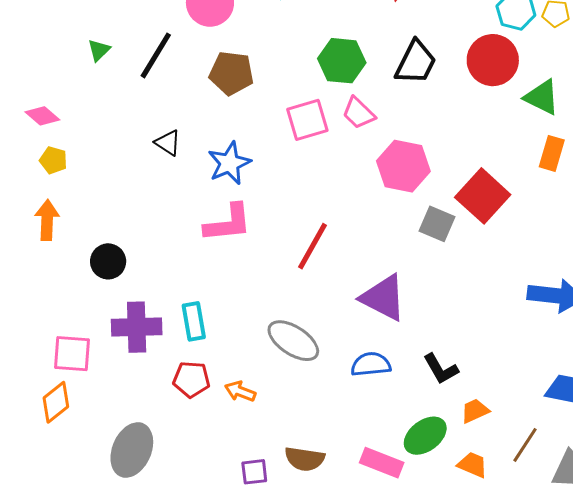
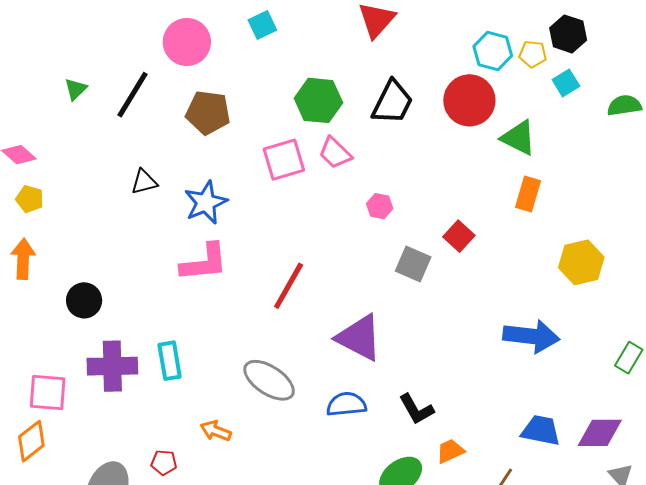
black triangle: (168, 143) -> (144, 182), turned -48
pink hexagon: (403, 166) -> (380, 206), size x0.5
red square: (483, 196) -> (459, 236), size x0.6
red pentagon: (191, 379) -> (164, 463), moved, size x0.7

